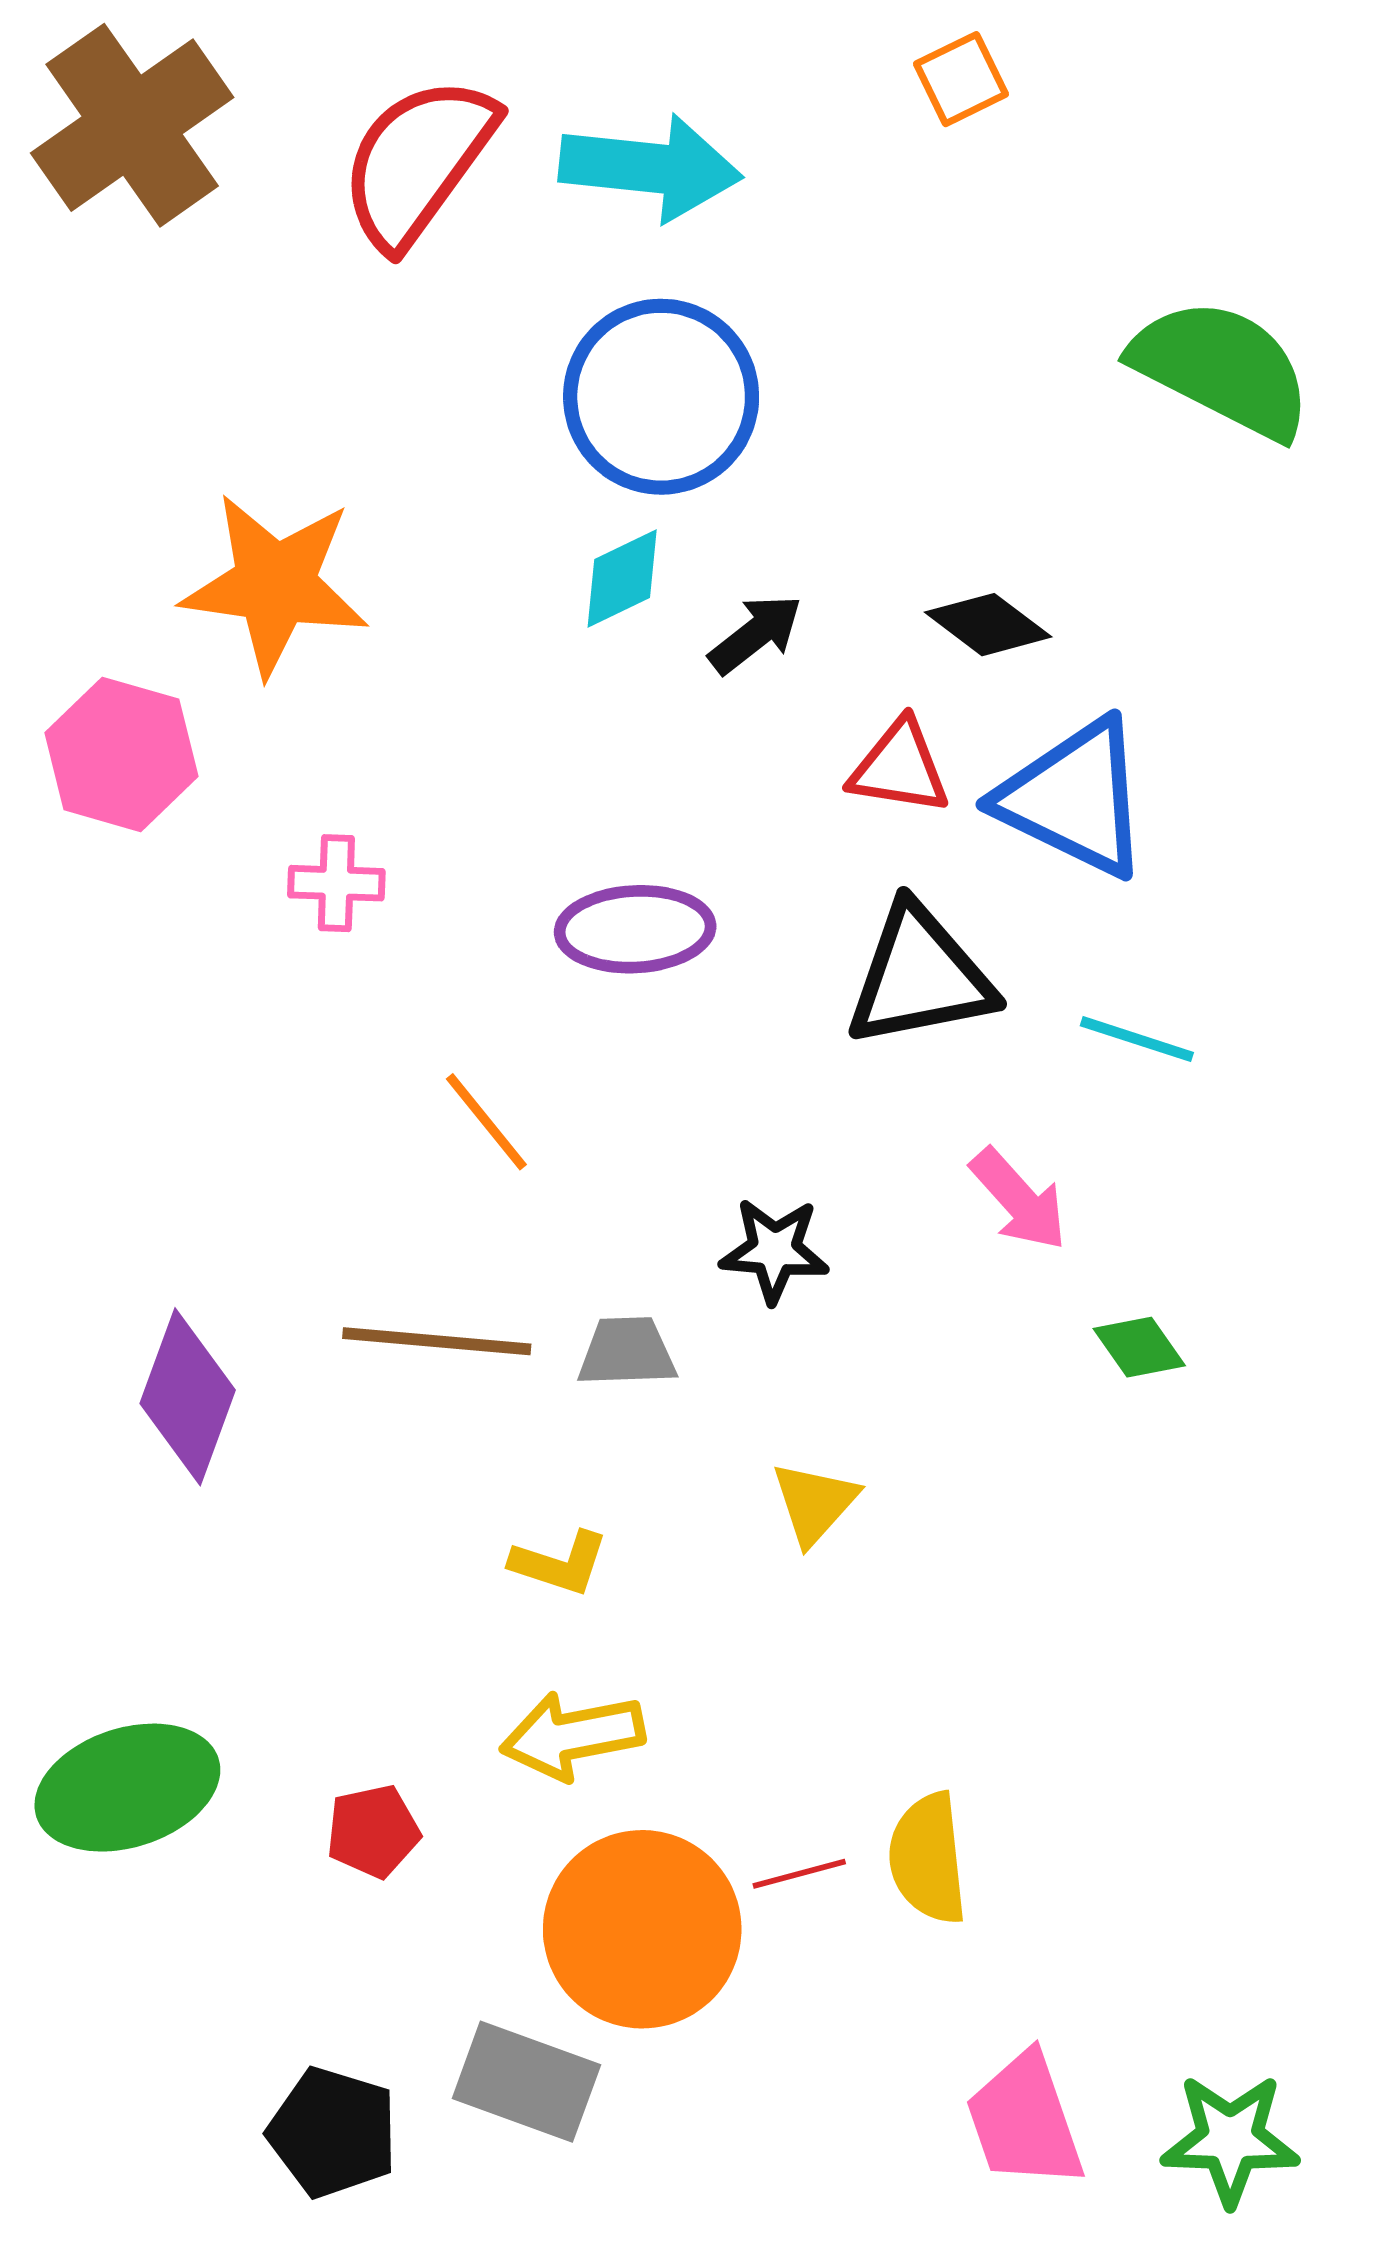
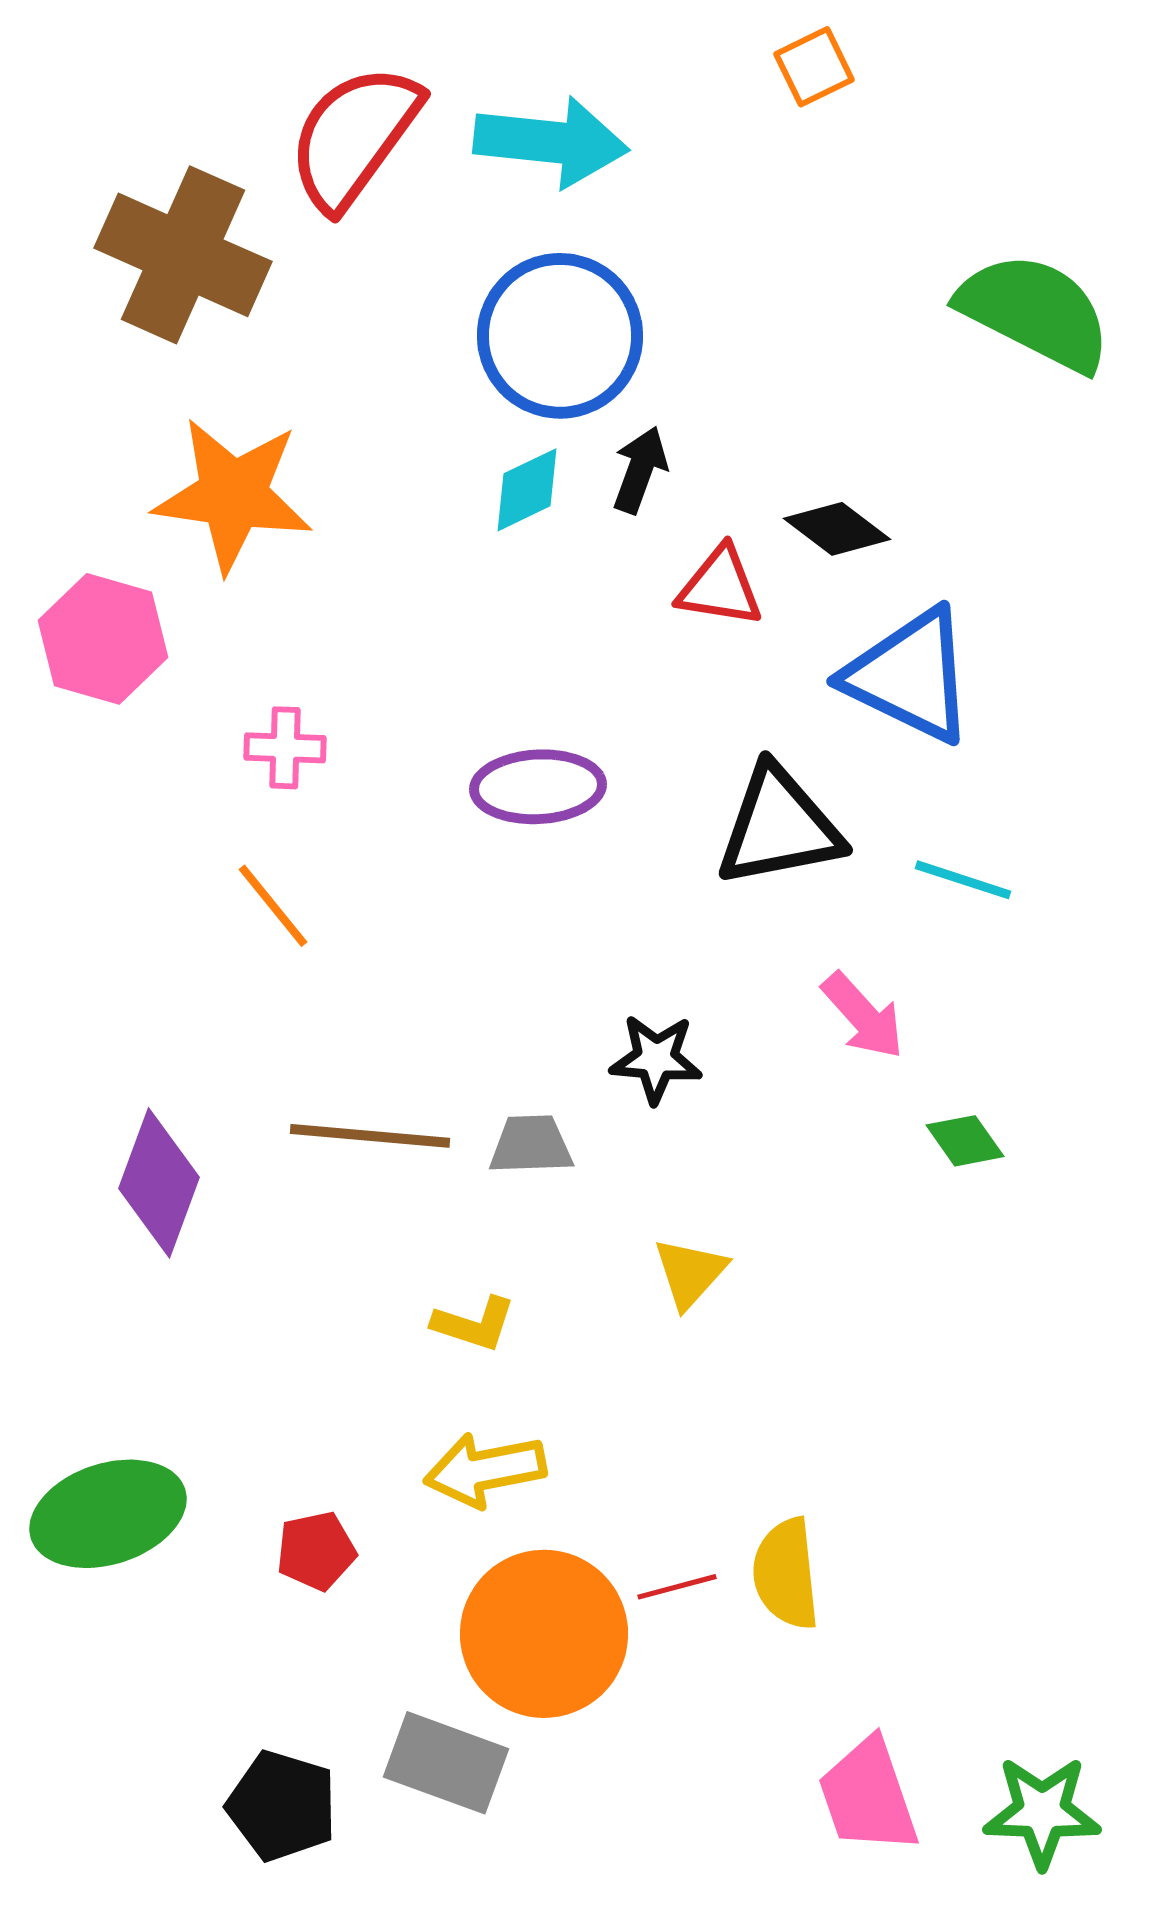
brown cross: (132, 125) -> (183, 255), moved, turned -31
black arrow: (756, 634) -> (640, 470), moved, turned -32
red triangle: (900, 767) -> (720, 587), moved
orange line: (486, 1122) -> (273, 906), moved

